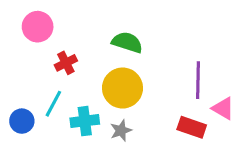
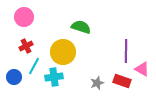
red cross: (66, 63) -> (26, 46), moved
yellow circle: (122, 88) -> (63, 52), moved
gray star: (121, 130) -> (97, 83), moved

